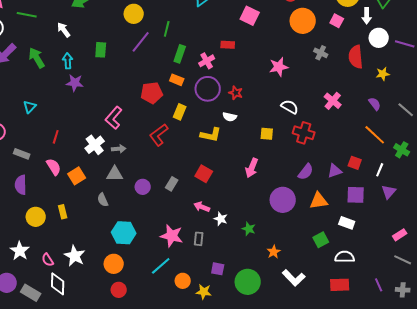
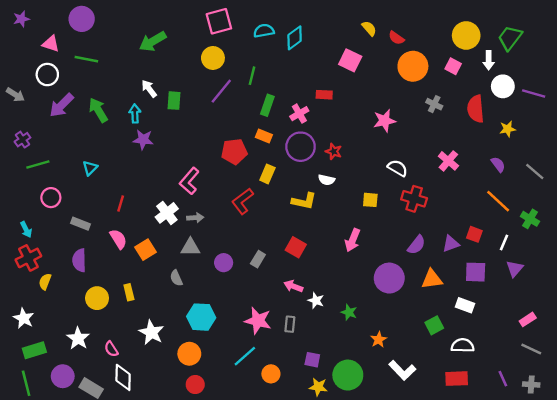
white arrow: (64, 30) -> (149, 89), moved
white star: (75, 256) -> (151, 332), moved
yellow star: (204, 292) -> (318, 387), moved

